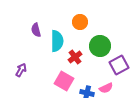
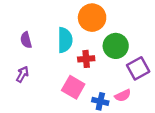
orange circle: (80, 22) -> (92, 18), size x1.5
purple semicircle: (36, 30) -> (26, 40), moved
red cross: (75, 57) -> (86, 59), turned 32

